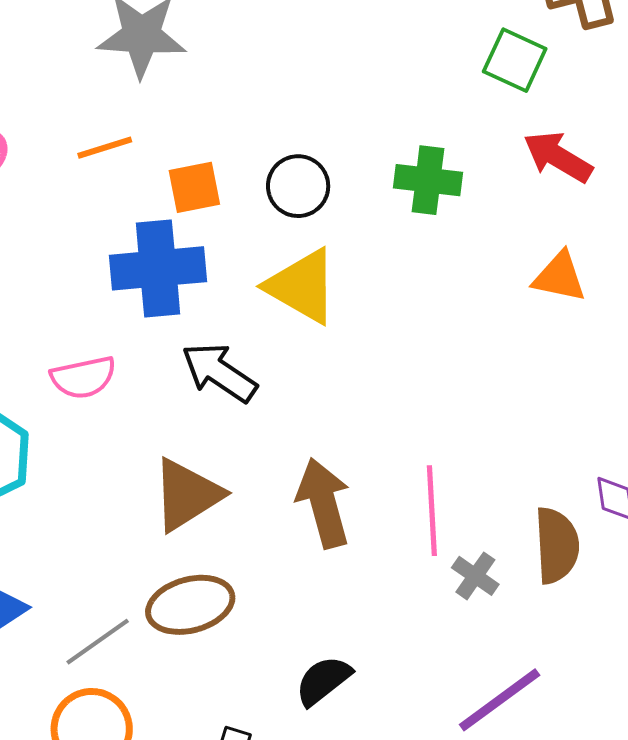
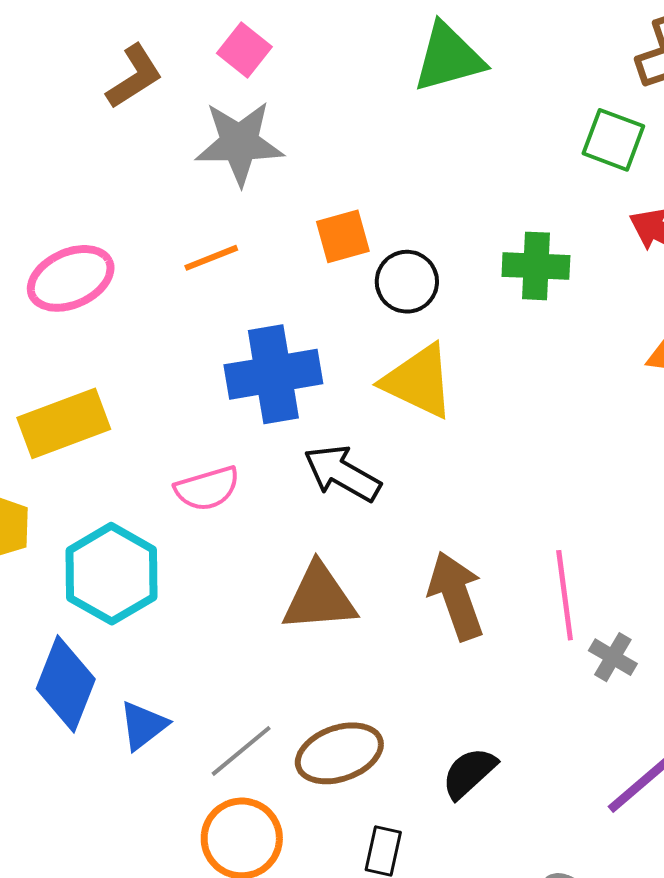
orange square: (194, 187) -> (343, 236), moved
brown triangle: (187, 495) -> (319, 598), turned 32
brown ellipse: (190, 605) -> (339, 753), moved

